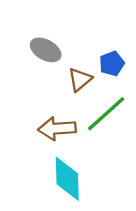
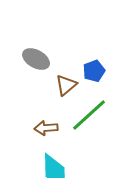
brown arrow: (57, 129) -> (46, 128), size x0.7

